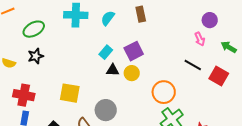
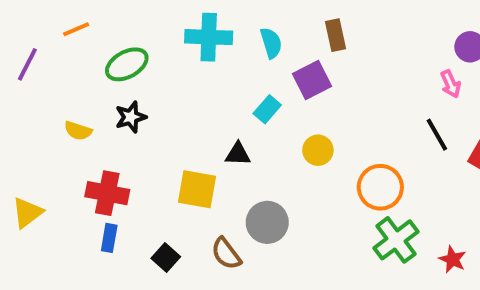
cyan semicircle: (108, 18) -> (271, 43), turned 126
purple square: (134, 51) -> (312, 80), moved
black line: (193, 65) -> (437, 135), turned 30
black triangle: (113, 70) -> (238, 154), moved

